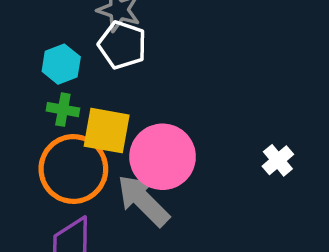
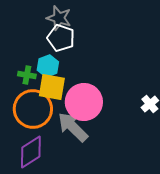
cyan hexagon: (61, 64) -> (48, 66), moved

